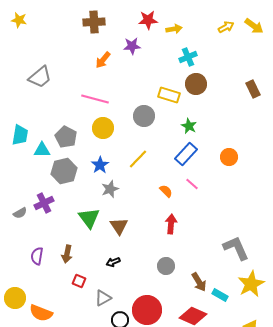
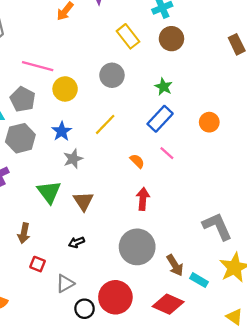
yellow rectangle: (169, 95) -> (128, 36), moved, turned 35
pink line: (95, 99) -> (38, 66), moved
gray circle: (166, 266) -> (137, 247), size x1.8

